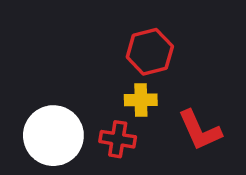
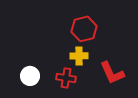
white circle: (53, 136) -> (30, 76), size x0.6

